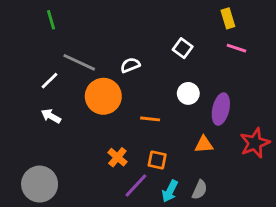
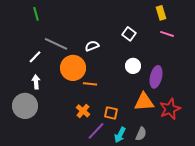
white arrow: (51, 116) -> (36, 82), turned 56
orange line: (150, 119) -> (90, 84), moved
red star: (255, 143) -> (170, 109), moved
orange triangle: (204, 144) -> (144, 102), size x1.5
gray circle: (40, 184) -> (25, 106), moved

